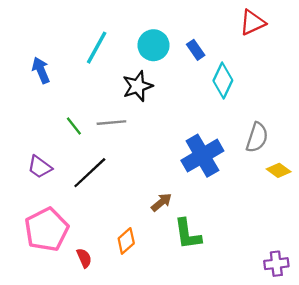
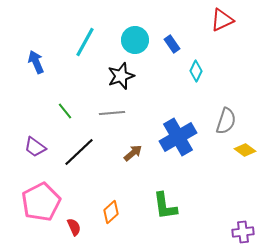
cyan diamond: (223, 80) -> (196, 71), size x0.7
gray line: (111, 123) -> (112, 113), moved
brown arrow: (161, 202) -> (133, 153), moved

